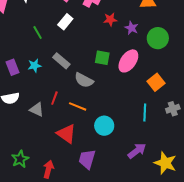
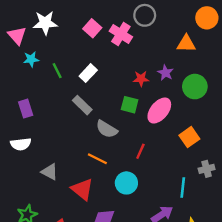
red star: (110, 19) -> (141, 79), moved
white rectangle: (65, 22) -> (88, 73), moved
cyan star: (34, 66) -> (31, 59), moved
red line: (54, 98) -> (140, 151), moved
gray triangle: (37, 110) -> (50, 172), moved
cyan line: (145, 113) -> (183, 188), moved

